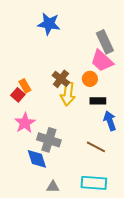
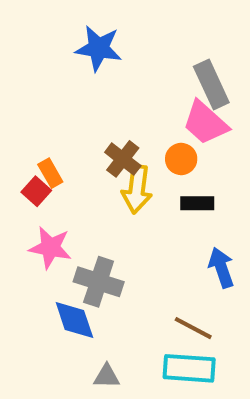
blue arrow: (110, 121) -> (221, 268), moved
pink star: (25, 123) -> (50, 248), turned -30
brown line: (96, 147) -> (193, 328), moved

